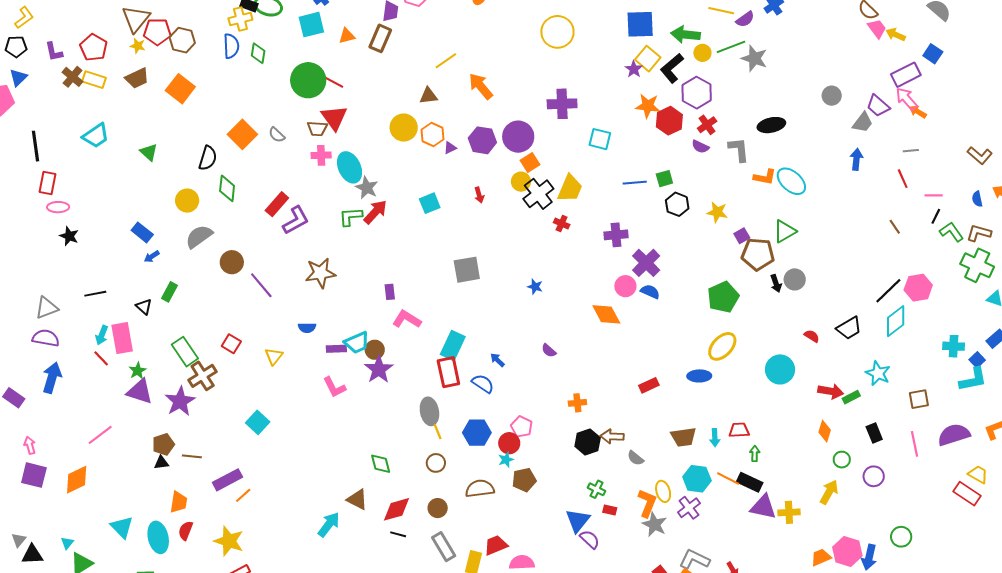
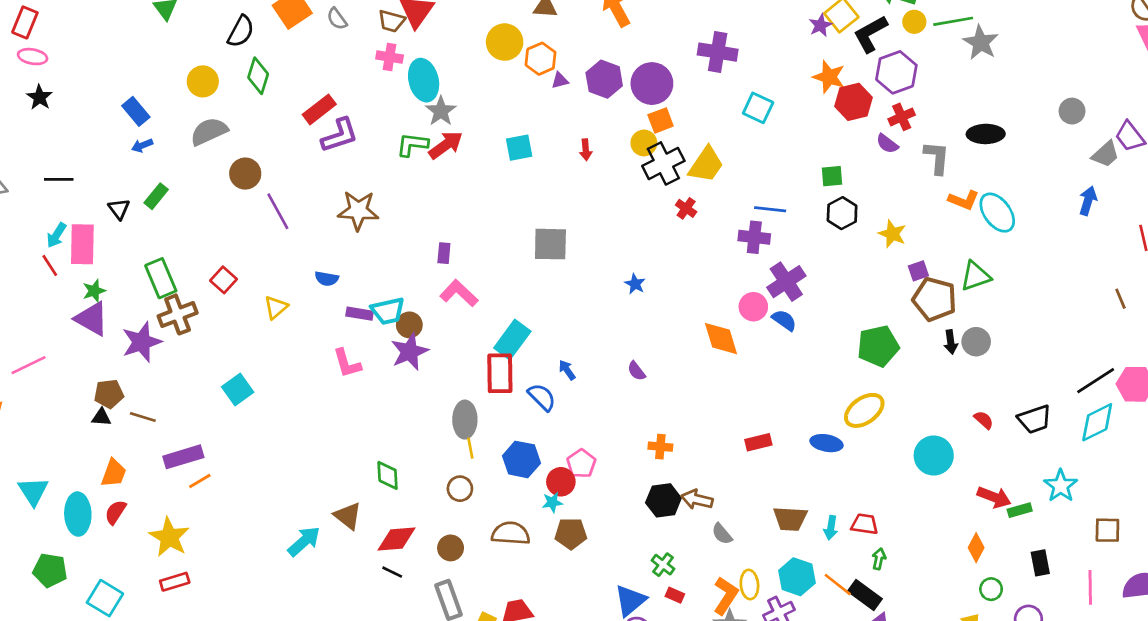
blue line: (635, 183) -> (770, 209), moved

